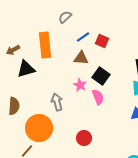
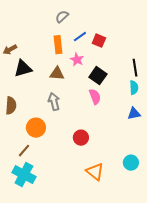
orange rectangle: (45, 45) -> (58, 45), moved, size x0.7
brown triangle: (81, 58) -> (57, 74), moved
pink star: (80, 85) -> (77, 60), moved
orange circle: (39, 128) -> (36, 128), size x0.7

